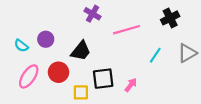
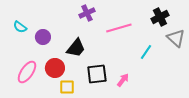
purple cross: (92, 14) -> (87, 13), turned 35
cyan semicircle: (21, 46) -> (20, 27), moved
gray triangle: (187, 53) -> (176, 38), moved, turned -48
yellow square: (81, 92) -> (67, 87), moved

